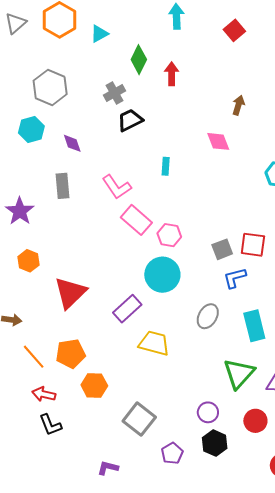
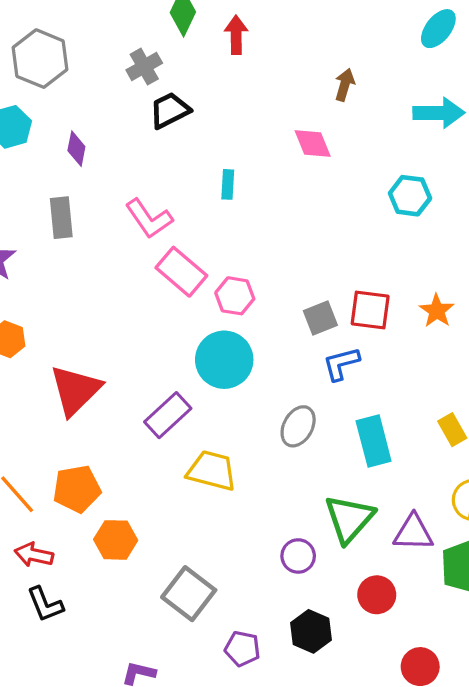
purple diamond: (72, 143) -> (76, 149), turned 30
purple circle: (208, 412) -> (298, 556), moved
purple pentagon: (172, 453) -> (242, 649), turned -30

